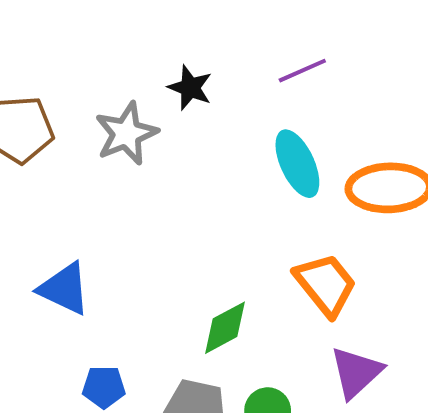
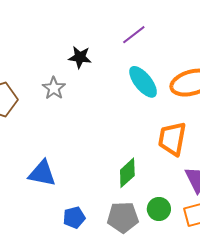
gray star: (126, 134) -> (54, 88), size x0.7
orange trapezoid: (326, 284) -> (172, 139), turned -117

